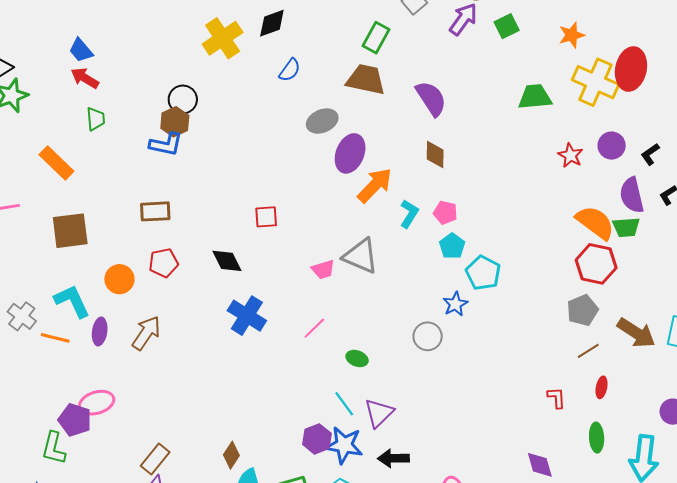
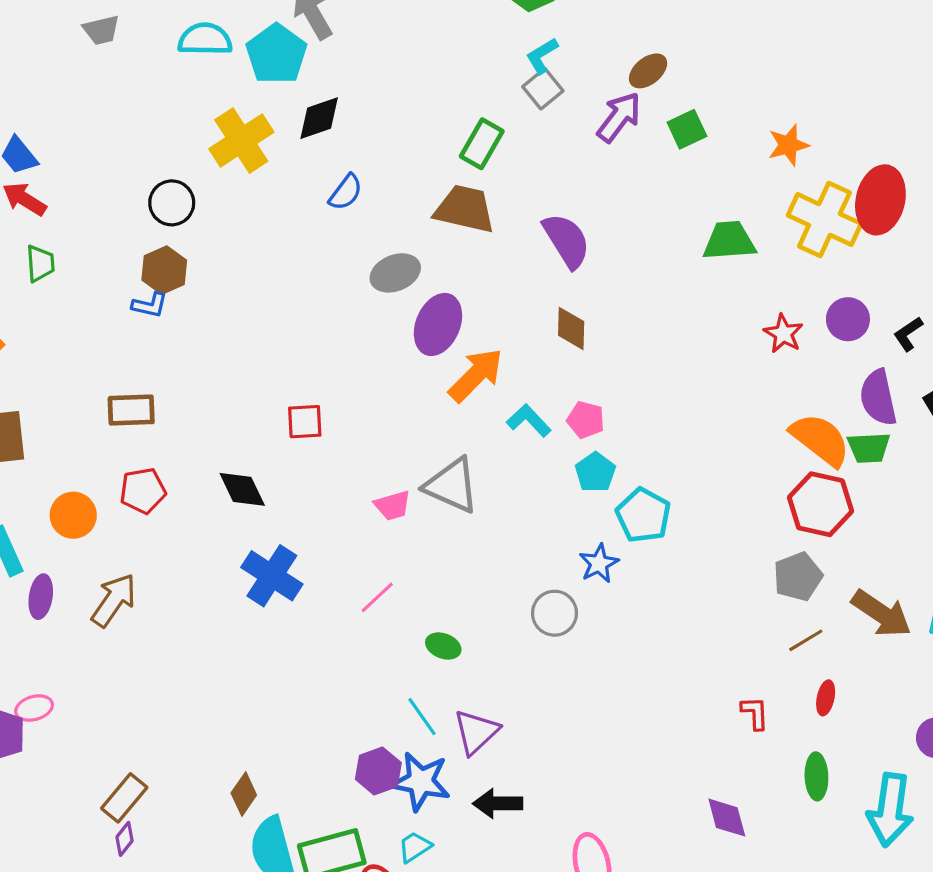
black circle: (183, 99) -> (172, 203), moved
blue L-shape: (166, 144) -> (150, 305), size x0.7
cyan L-shape: (409, 214) -> (529, 421), turned -76
pink ellipse: (97, 403) -> (34, 708), size x0.7

